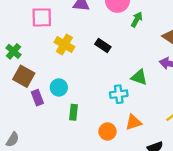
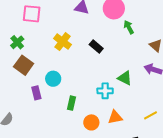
pink square: (42, 17) -> (32, 14), moved
green arrow: (137, 20) -> (129, 27), turned -64
purple rectangle: (37, 98) -> (36, 93), moved
green rectangle: (74, 112) -> (71, 103), moved

